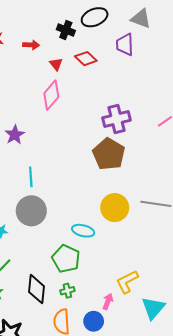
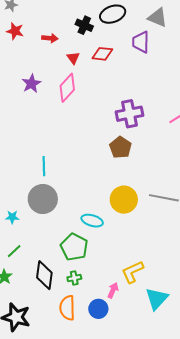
red diamond: (86, 59) -> (102, 54), turned -40
purple star: (15, 135) -> (31, 84), moved
brown pentagon: (109, 154) -> (120, 147), size x0.7

